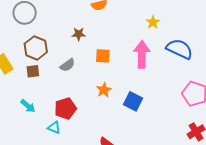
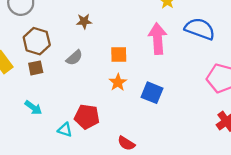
orange square: (103, 56) -> (119, 55), moved
red pentagon: (65, 109) -> (87, 117), moved, turned 30

